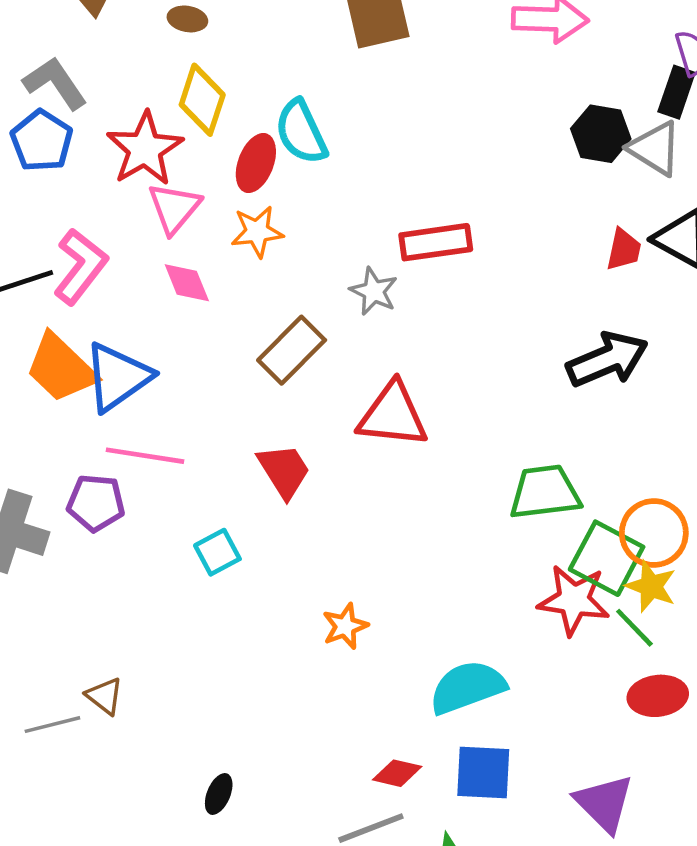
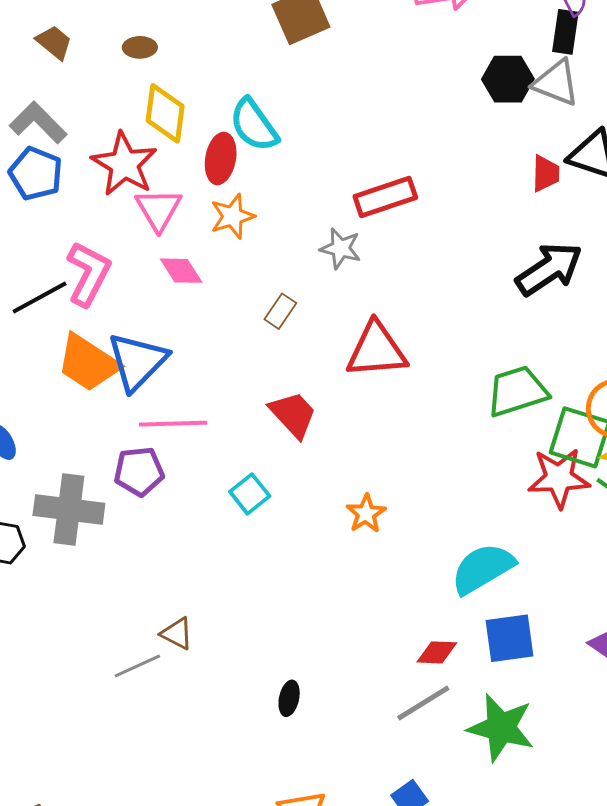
brown rectangle: (292, 350) -> (280, 311), size x0.6
orange star: (345, 626) -> (366, 514), moved

